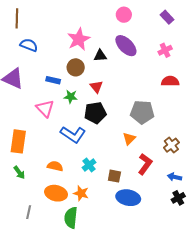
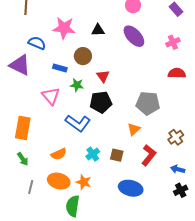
pink star: (79, 39) -> (64, 28), moved, turned 30
blue semicircle: (29, 45) -> (37, 43), moved
black triangle: (100, 56) -> (98, 30), moved
orange semicircle: (55, 166) -> (59, 154), turned 140
brown square: (114, 176) -> (117, 155), moved
gray line: (29, 212) -> (31, 187), moved

